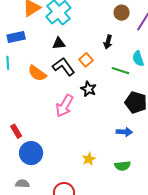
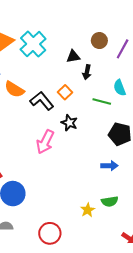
black triangle: (59, 43) -> (73, 56), moved
orange semicircle: (37, 73) -> (14, 89), moved
yellow star: (89, 159) -> (88, 210), moved

